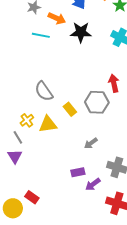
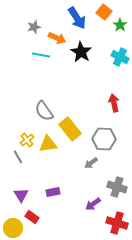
black star: (81, 32) -> (81, 52), turned 30
gray hexagon: (97, 102) -> (104, 139), moved
yellow rectangle: (70, 109) -> (70, 129), size x1.6
purple triangle: (15, 156) -> (21, 195), moved
purple rectangle: (78, 172) -> (53, 192), moved

